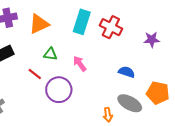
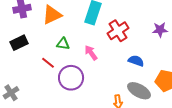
red cross: (111, 27) -> (118, 31), moved, turned 30

